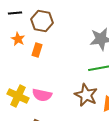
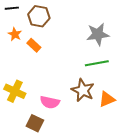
orange rectangle: (37, 50) -> (34, 45), turned -64
pink semicircle: (42, 95) -> (50, 102), moved

